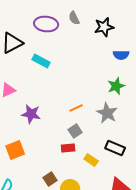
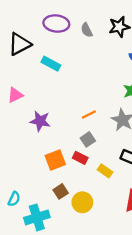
gray semicircle: (74, 18) -> (87, 30), moved
red rectangle: (68, 148) -> (80, 158), turned 32
orange square: (15, 150) -> (55, 160), moved

